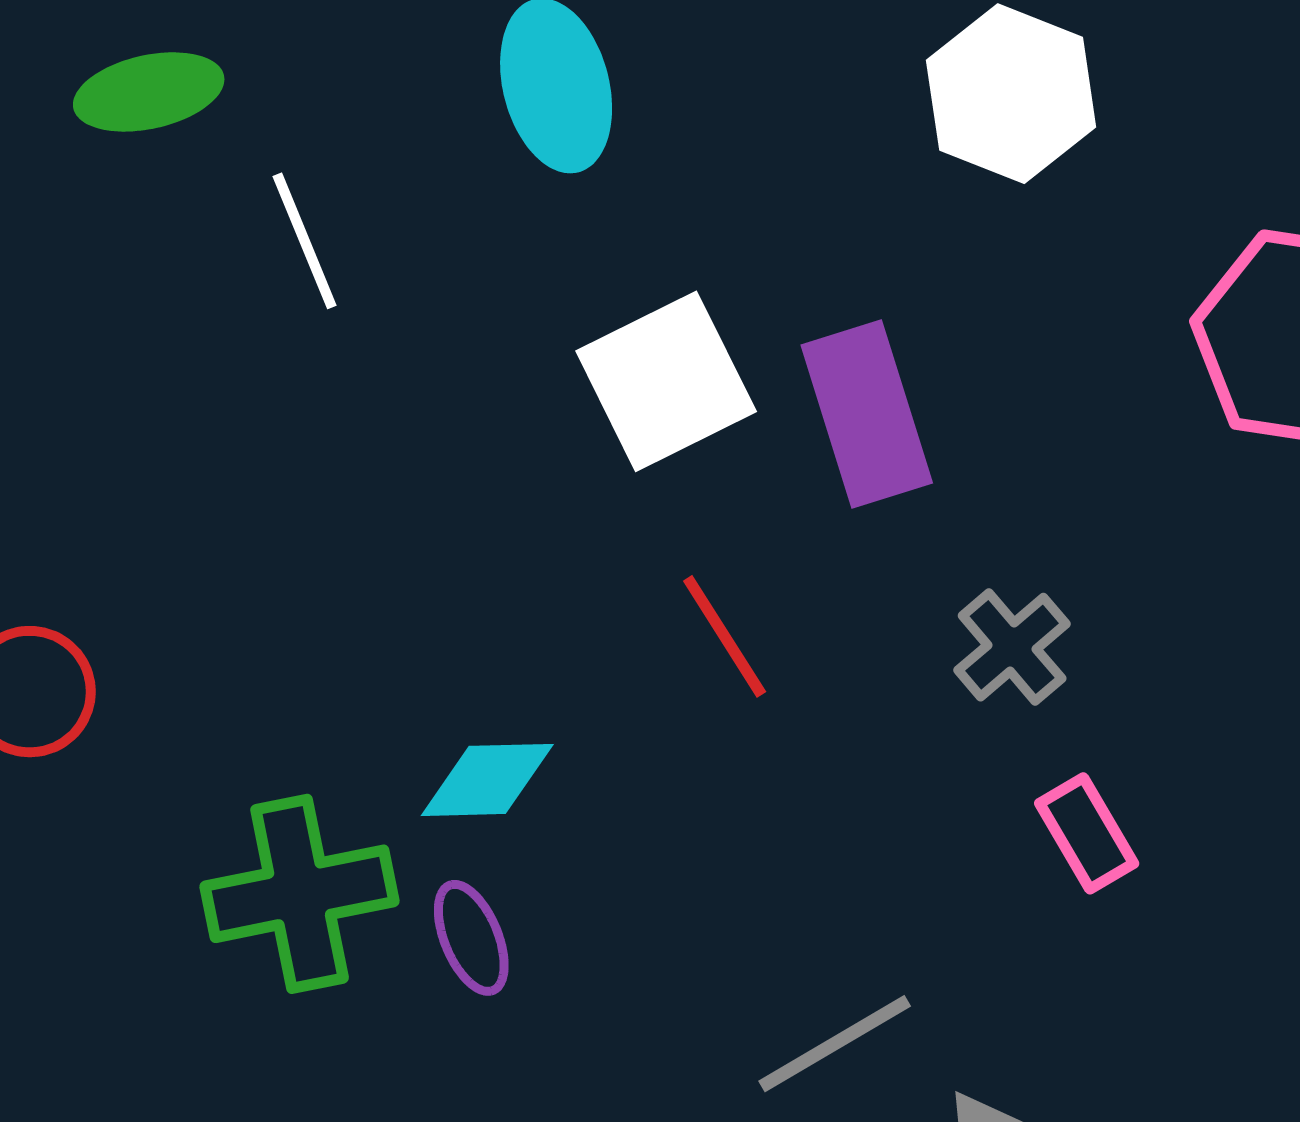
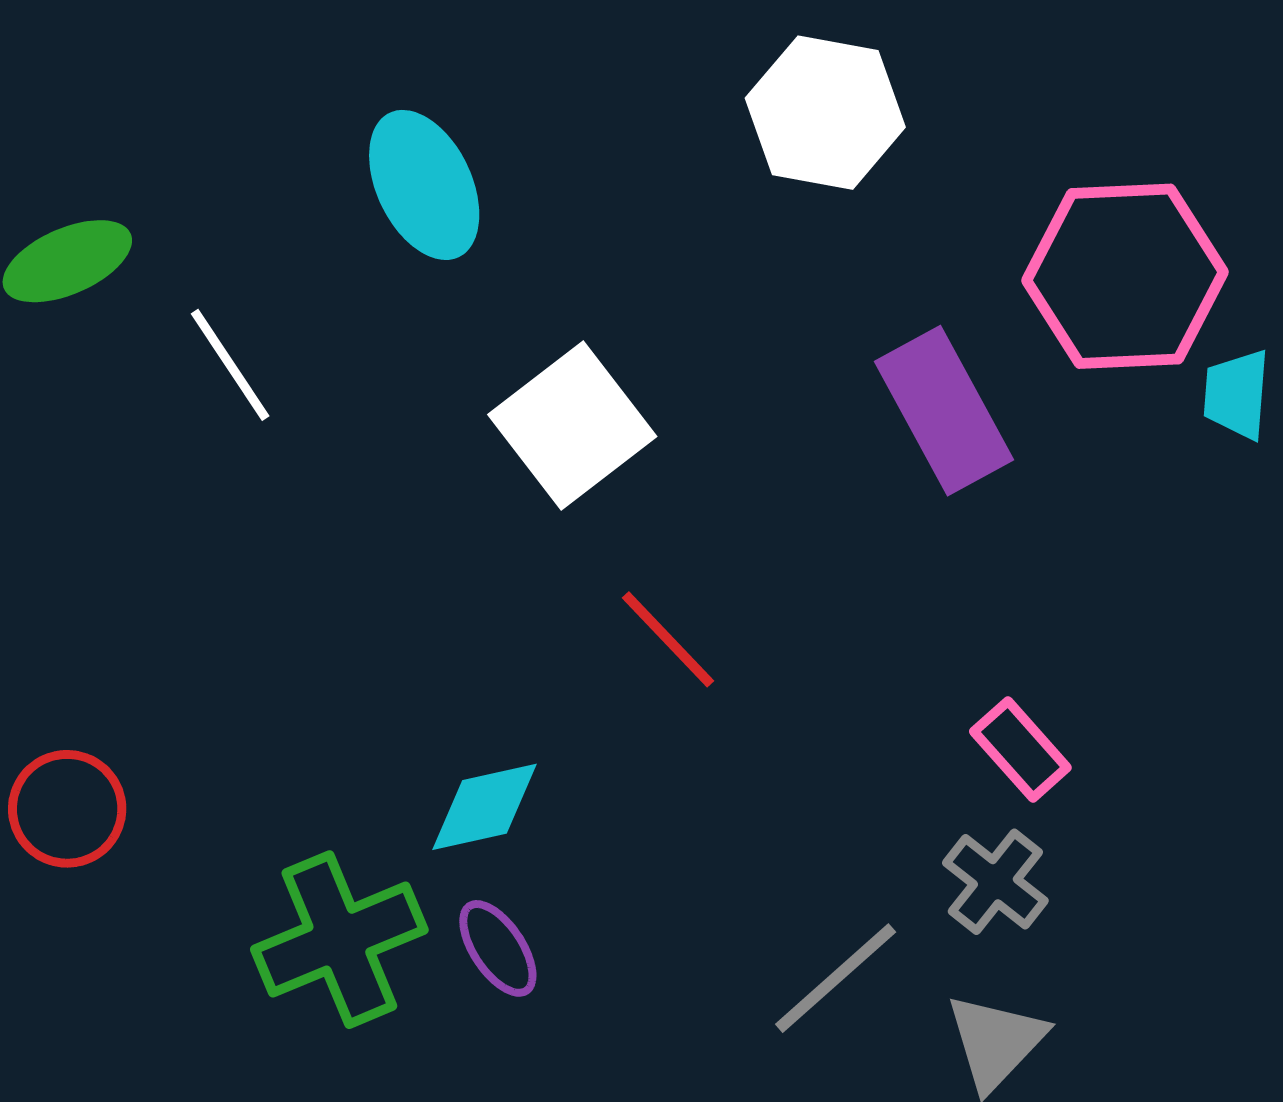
purple rectangle: (867, 414) -> (944, 411), moved
gray cross: (1012, 647) -> (995, 882), moved

